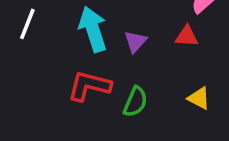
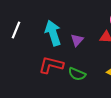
green semicircle: (135, 102) -> (77, 74), turned 90

